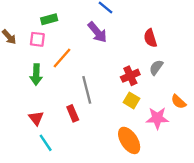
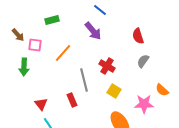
pink square: (37, 39) -> (35, 45), moved
green arrow: (36, 75) -> (24, 67), moved
red cross: (130, 76) -> (107, 66), moved, turned -35
yellow square: (131, 100) -> (114, 91), moved

